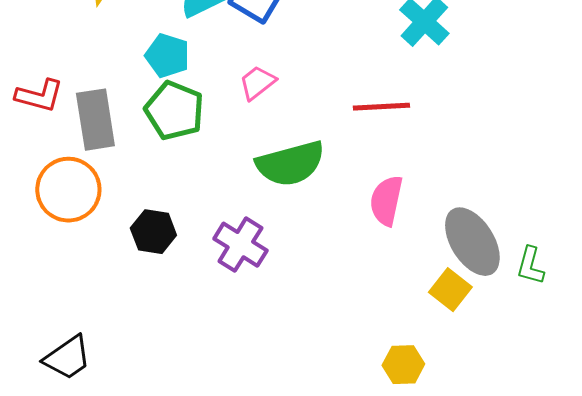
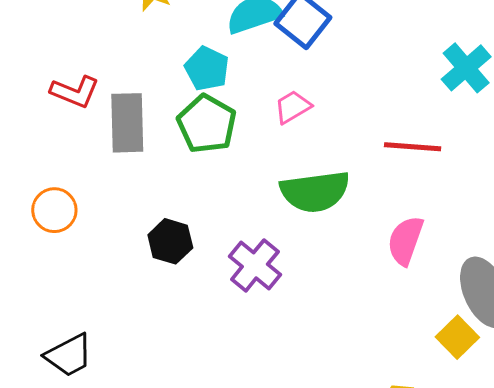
orange circle: (68, 190) -> (54, 210), moved, size x0.7

